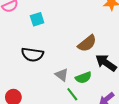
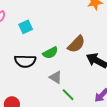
green semicircle: (83, 78) -> (50, 53), moved

